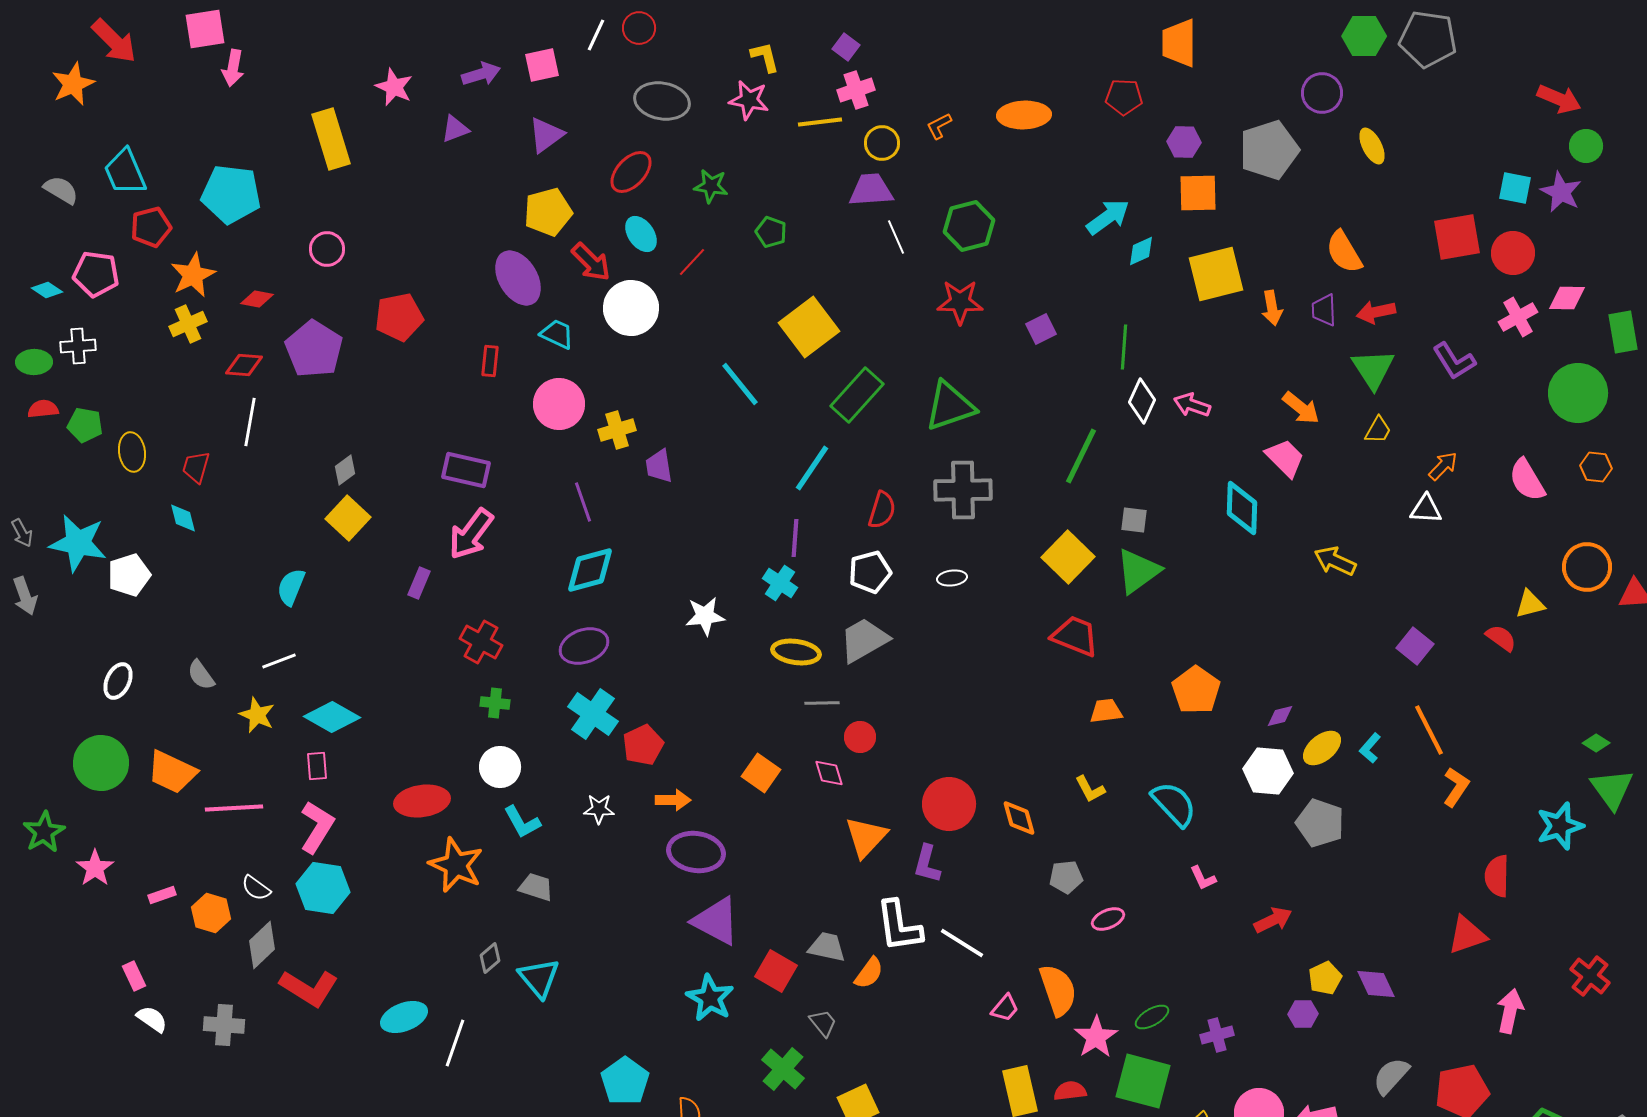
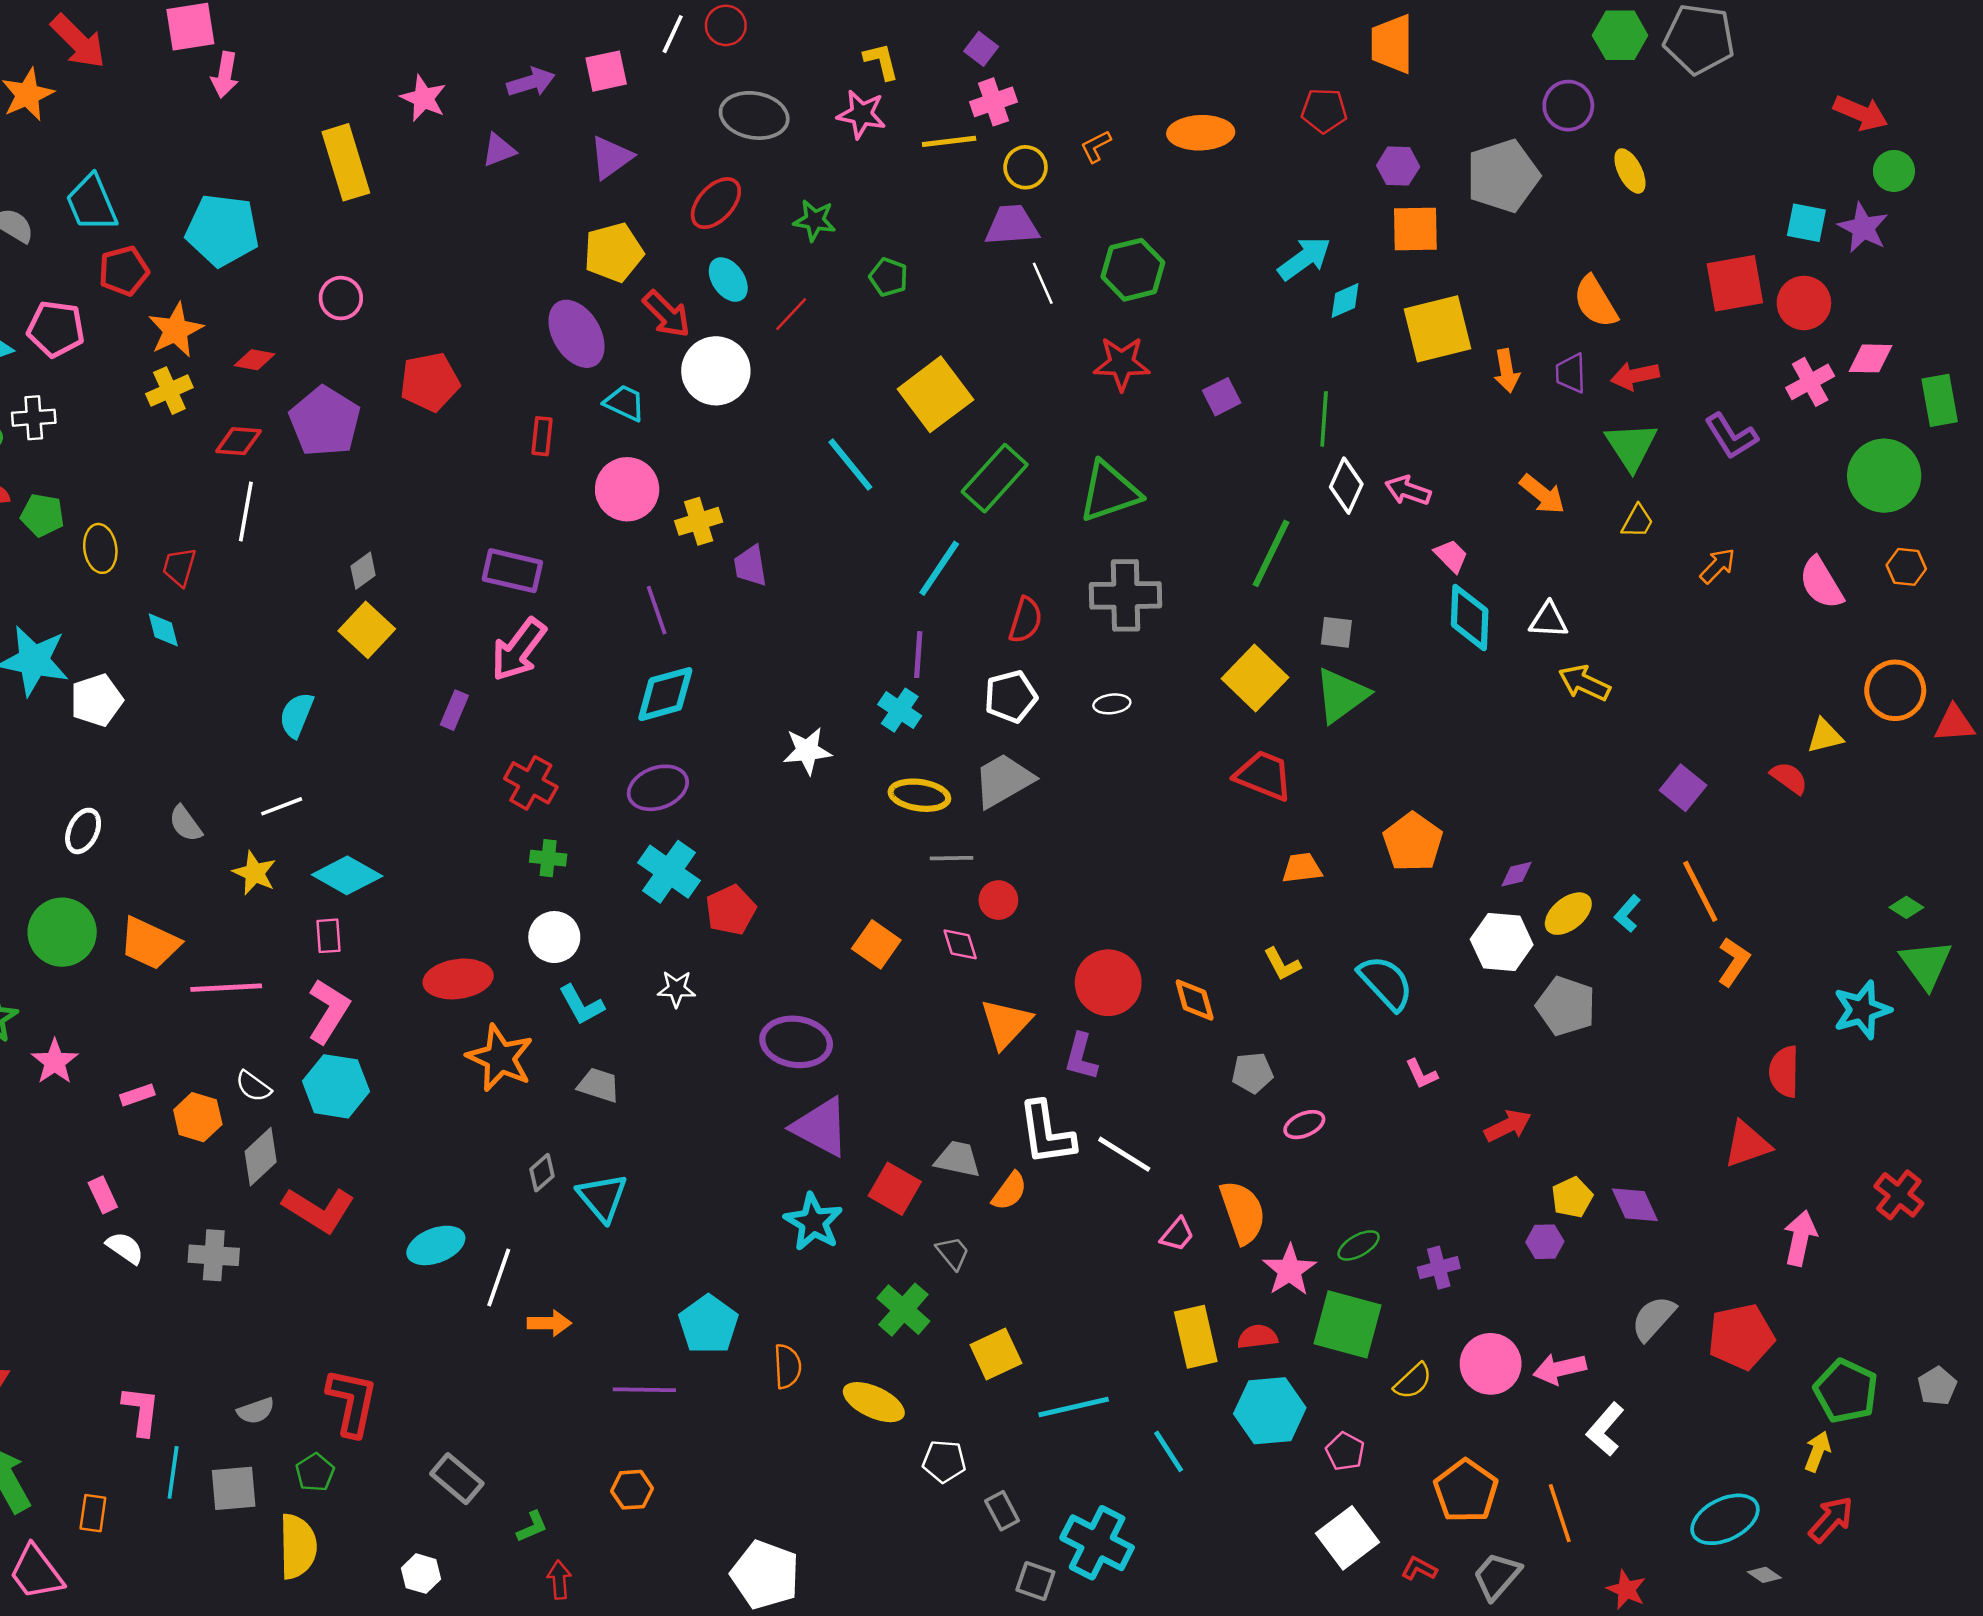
pink trapezoid: (1285, 458) -> (1451, 556), moved, size x0.7
white triangle: (1426, 509) -> (1549, 620), moved
orange arrow: (673, 800) -> (549, 1323), moved

